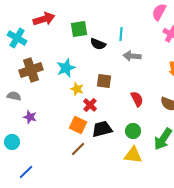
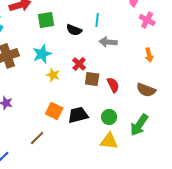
green square: (79, 29) -> (46, 20), moved
brown square: (104, 81) -> (92, 79), moved
red cross: (90, 105) -> (79, 64), moved
brown line: (78, 149) -> (37, 138), moved

